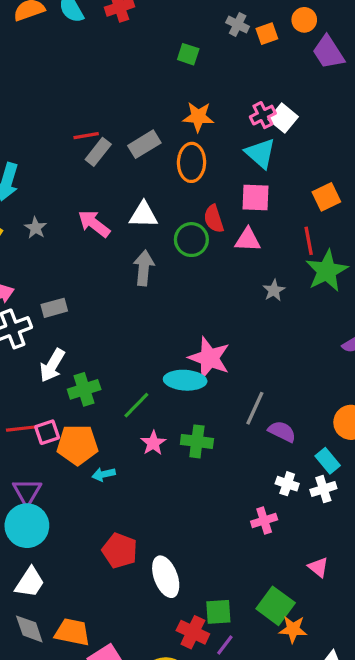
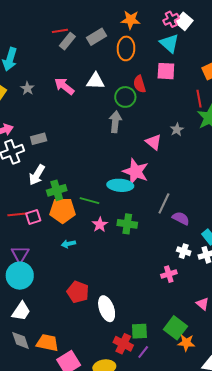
pink triangle: (248, 240) -> (154, 142), moved, turned 36
gray arrow: (144, 268) -> (115, 122), moved
green line: (136, 405) -> (89, 201), turned 60
orange pentagon: (77, 445) -> (63, 210), moved

